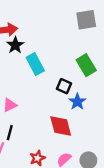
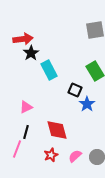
red diamond: (61, 126) -> (57, 130), moved

